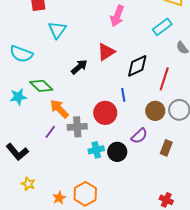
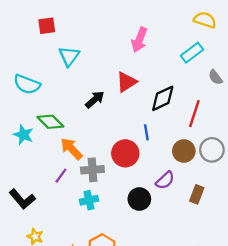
cyan star: (18, 97) -> (23, 135), turned 30
cyan cross: (96, 150) -> (89, 200), moved

